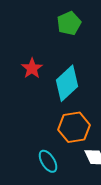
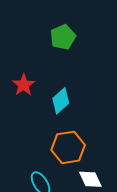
cyan diamond: (67, 83) -> (61, 101), size x0.7

